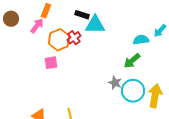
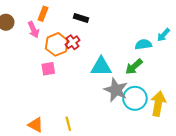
cyan triangle: (95, 25) -> (101, 67), moved
pink arrow: (37, 26) -> (33, 30), turned 119
gray star: (115, 83) -> (116, 90), size x1.6

